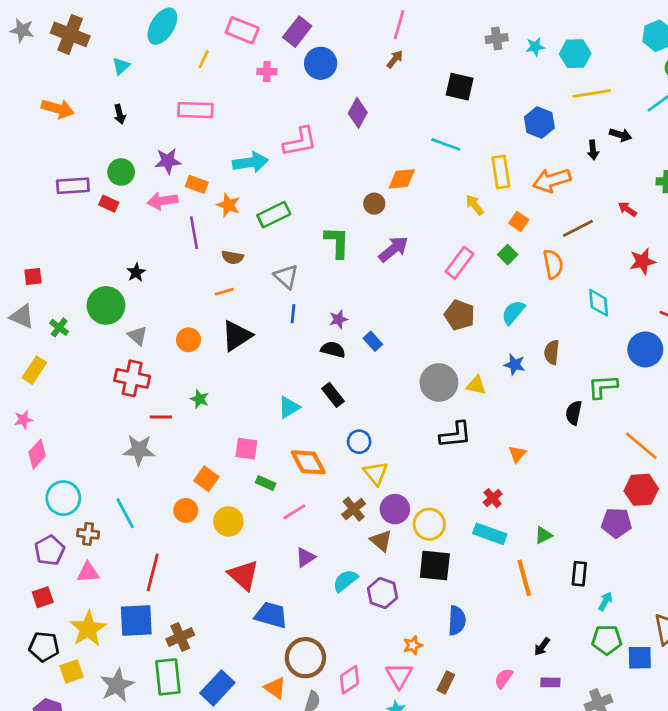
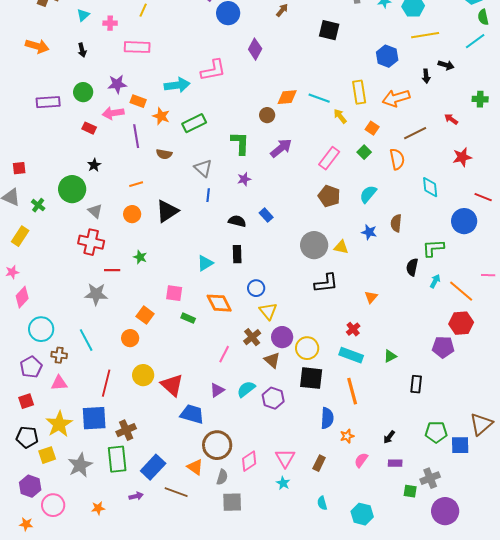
pink cross: (267, 72) -> (110, 23), moved
cyan line: (446, 144) -> (319, 98), moved
red rectangle: (109, 204) -> (89, 128), moved
orange line: (224, 292) -> (136, 184), moved
purple star: (338, 319) -> (244, 179), moved
black rectangle: (333, 395) -> (237, 254), turned 36
pink line: (294, 512) -> (224, 354), moved, turned -30
yellow circle: (228, 521) -> (143, 375), moved
purple triangle: (305, 557) -> (217, 390), moved
orange line: (524, 578) -> (352, 391), moved
cyan arrow: (605, 601) -> (435, 281), moved
orange star: (413, 645) -> (347, 436), moved

